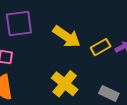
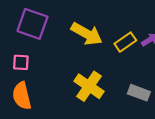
purple square: (19, 23) -> (32, 24), turned 32

